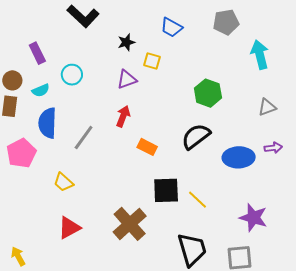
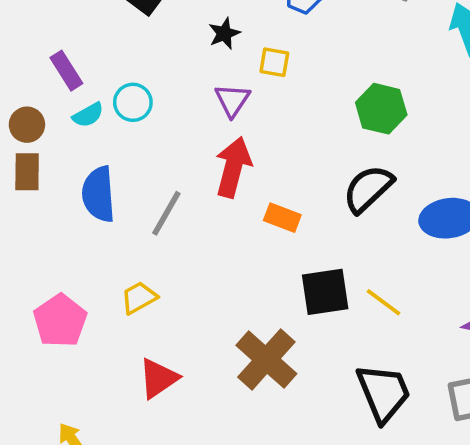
purple triangle: (127, 79) -> (232, 100), turned -30
cyan semicircle: (41, 90) -> (88, 115), moved
red arrow: (123, 116) -> (233, 167), size x1.5
pink pentagon: (21, 153) -> (60, 321), moved
yellow trapezoid: (63, 182) -> (139, 298), turned 115

